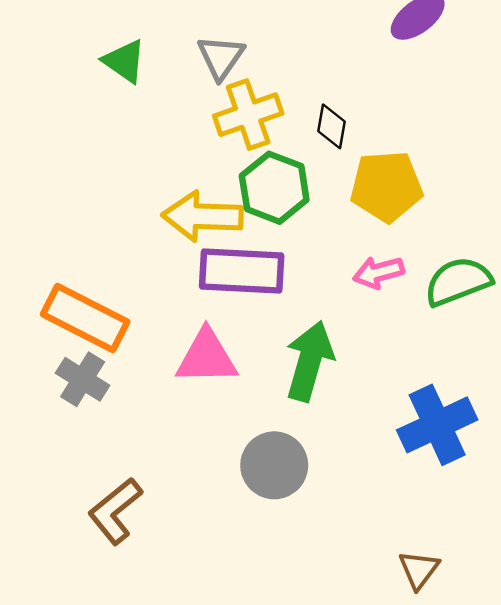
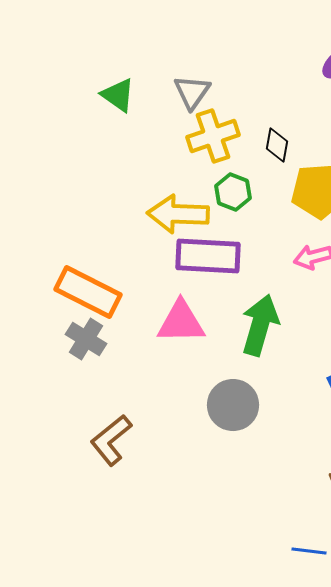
green hexagon: (274, 188) -> (233, 192), size x0.7

